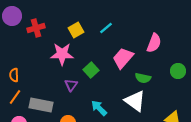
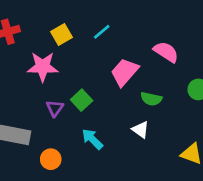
pink semicircle: (154, 43) -> (166, 52), turned -78
green square: (91, 70) -> (82, 100), moved
white triangle: (135, 101) -> (141, 130), size x0.6

